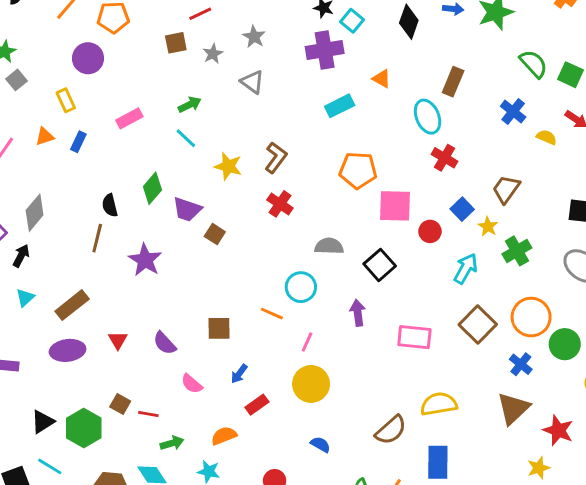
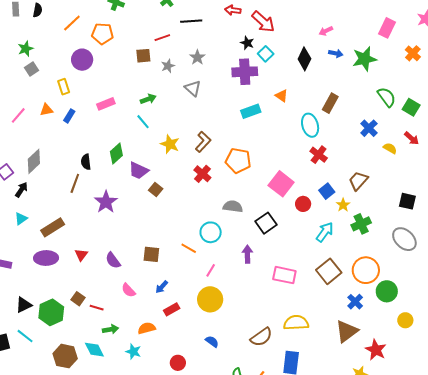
orange pentagon: (358, 170) -> (238, 161), moved
pink square: (395, 206) -> (281, 184), turned 30

